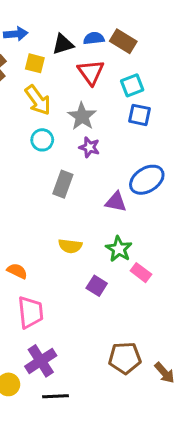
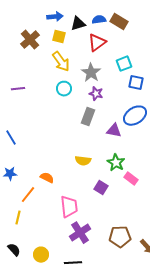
blue arrow: (16, 34) -> (55, 17), moved
red triangle: (91, 72) -> (97, 43), turned 30
cyan square: (132, 85) -> (124, 64), moved
blue square: (139, 115) -> (136, 83), moved
gray rectangle: (63, 184) -> (88, 117), moved
pink trapezoid: (30, 312) -> (69, 207), moved
purple cross: (41, 361) -> (80, 233), moved

